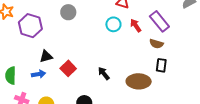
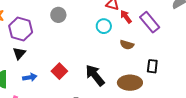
red arrow: (136, 25) -> (126, 17), moved
brown semicircle: (156, 44) -> (127, 45), moved
black triangle: (46, 56) -> (19, 53), moved, turned -32
black arrow: (104, 73) -> (95, 75), size x1.6

